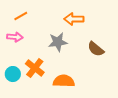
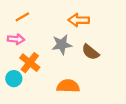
brown semicircle: (96, 49) -> (90, 52), moved
orange cross: (35, 68) -> (30, 63), moved

